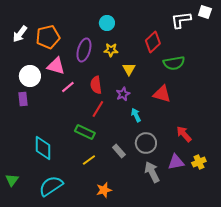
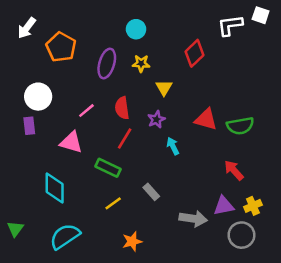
white arrow: (20, 34) -> (27, 28), moved
orange pentagon: (48, 37) -> (61, 47), turned -30
green semicircle: (174, 63) -> (240, 126), moved
pink triangle: (56, 66) -> (71, 142), moved
gray circle: (146, 143) -> (241, 235), moved
gray arrow: (152, 172) -> (193, 219), turned 125

